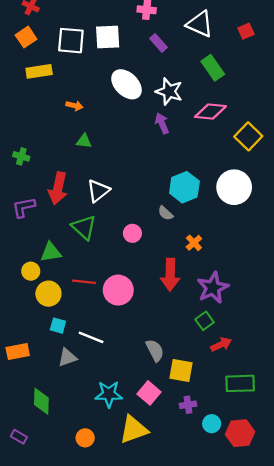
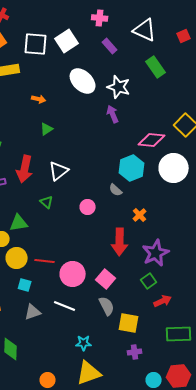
white square: (108, 37) -> (67, 41), turned -30
pink diamond: (210, 112) -> (152, 140), moved
green triangle: (84, 141) -> (47, 129), turned -40
green triangle: (84, 227) -> (47, 202), size x0.6
red line: (84, 282) -> (45, 261), moved
pink circle: (118, 290) -> (73, 274), moved
white line: (91, 337) -> (65, 306), moved
pink square: (149, 393) -> (106, 279), moved
cyan star: (109, 394) -> (84, 343), moved, size x0.7
cyan circle: (212, 424) -> (154, 380), moved

